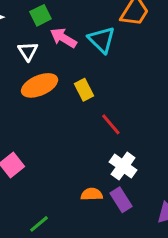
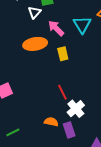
pink arrow: (63, 38) -> (56, 28), moved
white triangle: (28, 51) -> (34, 12), moved
red line: (111, 124) -> (62, 92), moved

